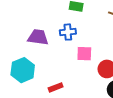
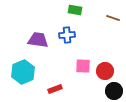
pink square: (84, 54) -> (83, 66), moved

